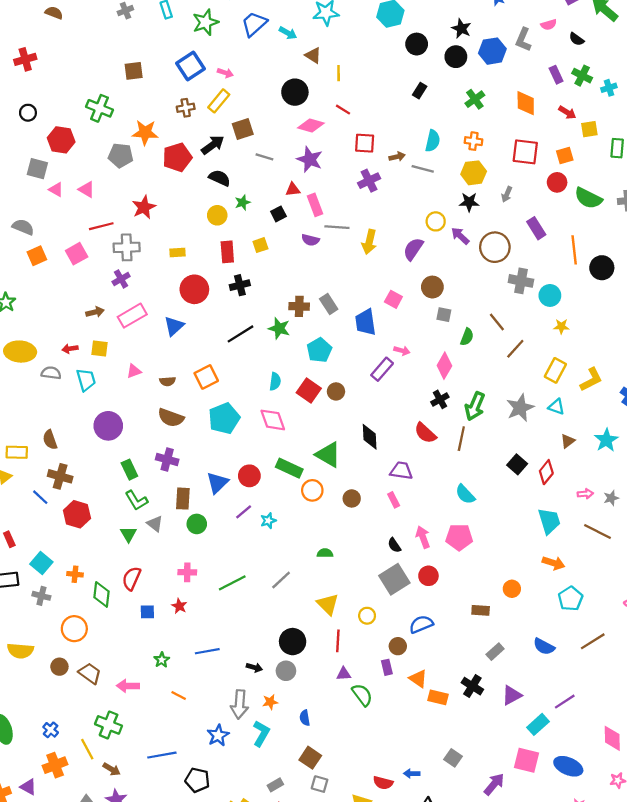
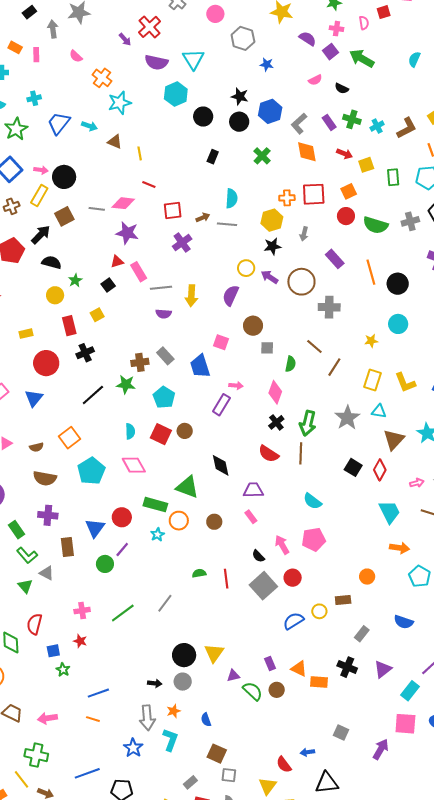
gray L-shape: (523, 40) -> (299, 124), moved, turned 35
black circle: (295, 92) -> (64, 177), moved
orange cross: (473, 141) -> (287, 198), moved
gray line: (264, 157) -> (97, 209), moved
purple semicircle: (310, 240) -> (164, 314), moved
cyan circle: (550, 295) -> (398, 324), moved
yellow L-shape: (591, 380) -> (405, 383), turned 105
brown triangle: (568, 441) -> (394, 440), size x1.6
cyan star: (268, 521) -> (157, 535), moved
green circle: (197, 524) -> (105, 564), moved
yellow triangle: (328, 604) -> (214, 653), moved, turned 30
yellow circle: (367, 616) -> (319, 611), moved
red line: (338, 641) -> (226, 579), moved
brown circle: (398, 646) -> (277, 690), moved
blue line: (207, 651) -> (98, 693), moved
green star: (162, 660) -> (63, 670), moved
red semicircle: (383, 783) -> (284, 765), turned 48

